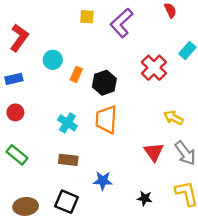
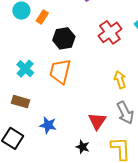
orange rectangle: (76, 74) -> (42, 17), moved
yellow arrow: (173, 118) -> (120, 80), turned 36
red triangle: (154, 152) -> (97, 121), moved

